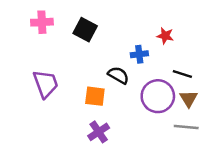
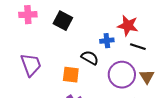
red star: (165, 36) -> (128, 26), size x1.5
black line: (182, 74) -> (138, 47), moved

